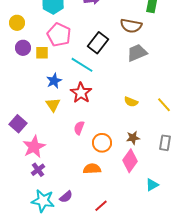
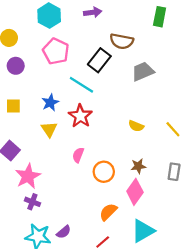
brown semicircle: (131, 26) -> (122, 41), moved
yellow square: (42, 53) -> (13, 106), moved
orange semicircle: (92, 169) -> (108, 212), moved, turned -42
purple cross: (38, 170) -> (32, 202), turned -32
cyan triangle: (152, 185) -> (143, 231), moved, size x1.6

